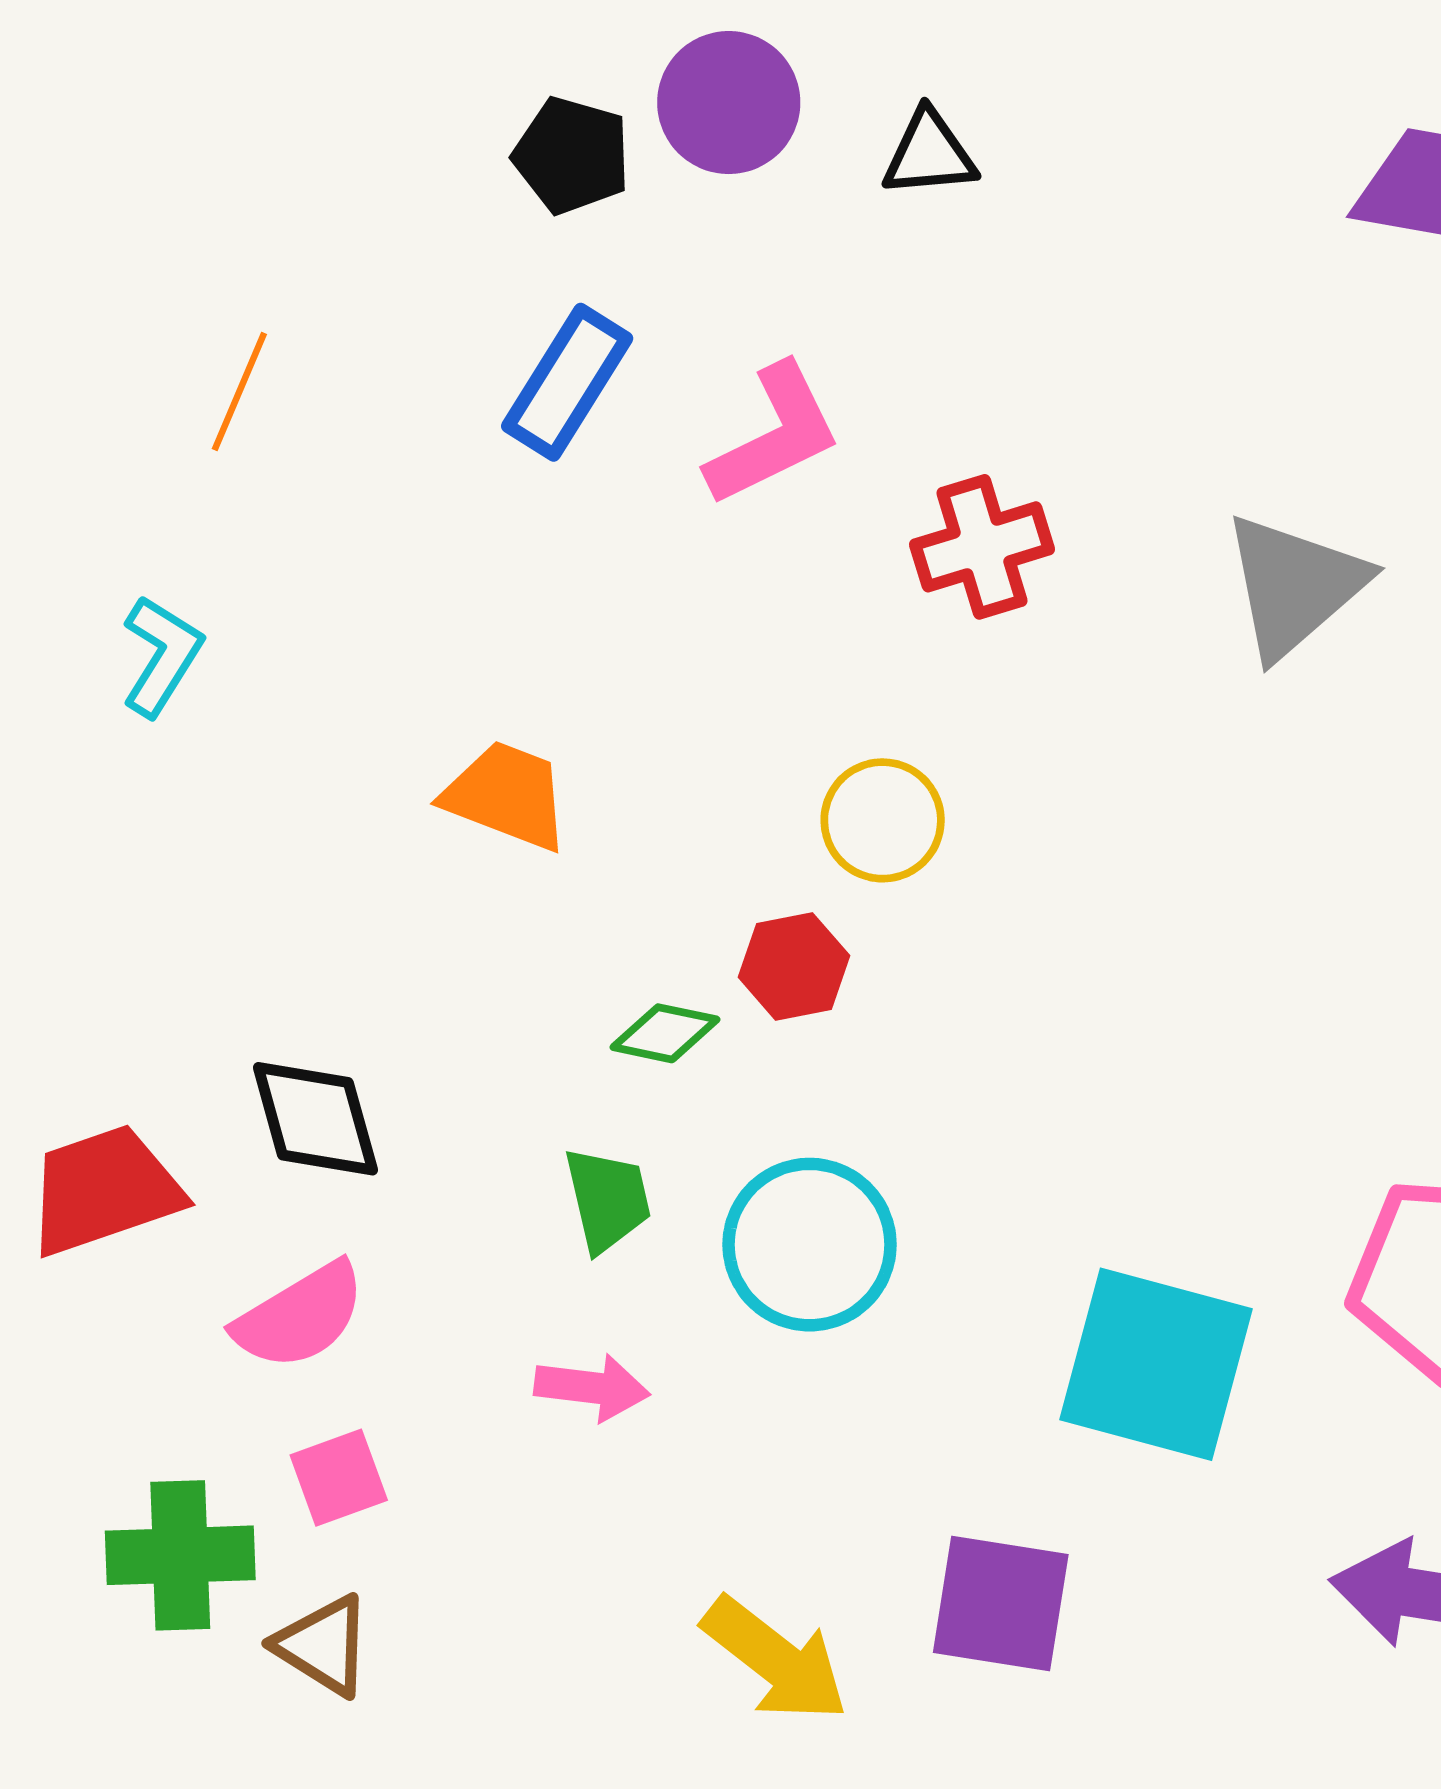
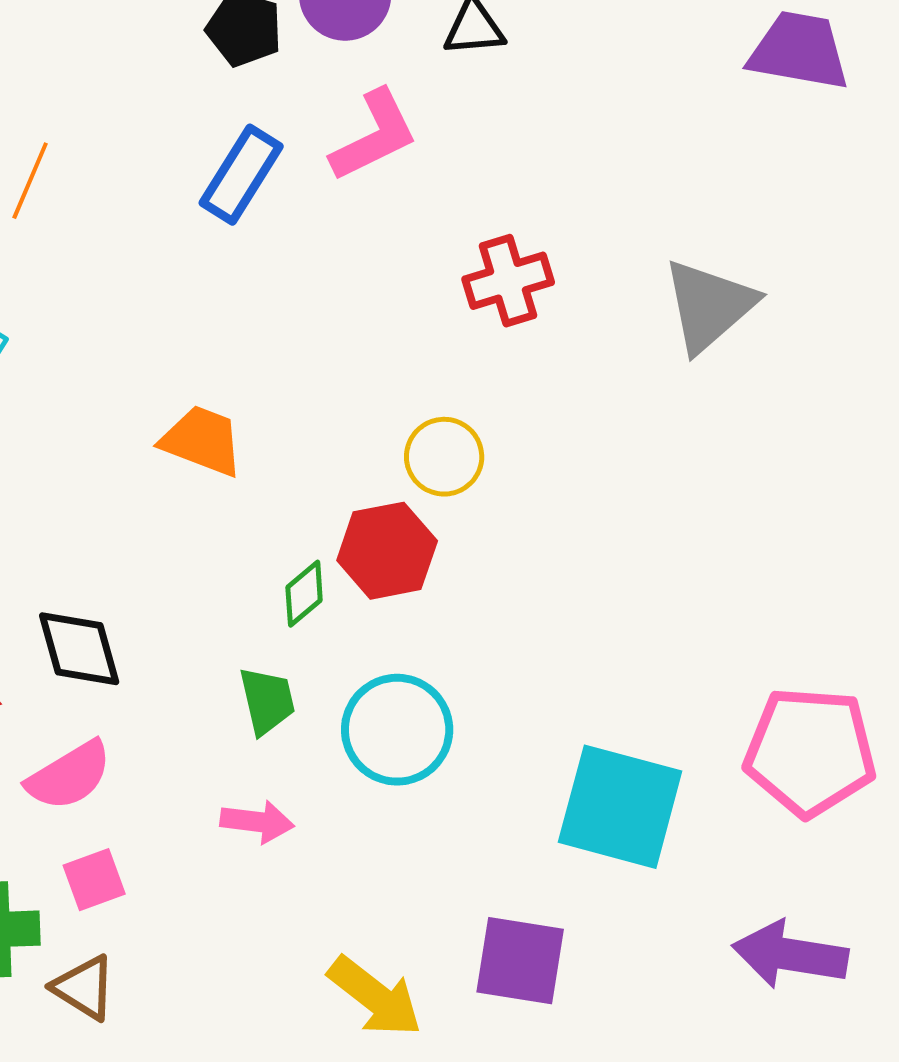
pink L-shape: (774, 435) -> (374, 136), moved
red hexagon: (794, 966) -> (387, 551), size x1.4
green diamond: (665, 1033) -> (304, 594), turned -52

